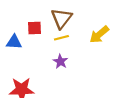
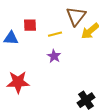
brown triangle: (61, 18) -> (76, 16), moved

